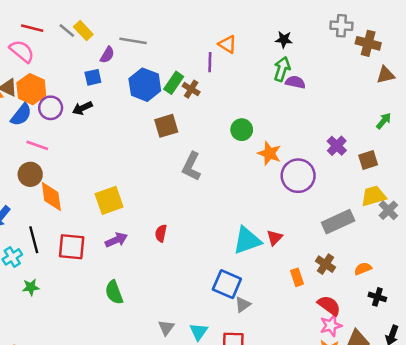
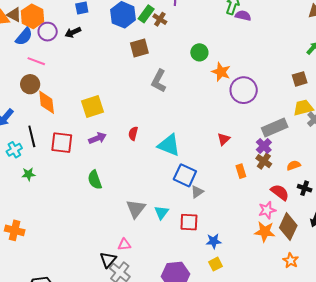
purple cross: (337, 146) -> (264, 146), moved
cyan triangle: (247, 240) -> (169, 145), moved, turned 40
red semicircle: (329, 305) -> (280, 192), moved
gray triangle: (166, 328) -> (136, 209), size x1.5

